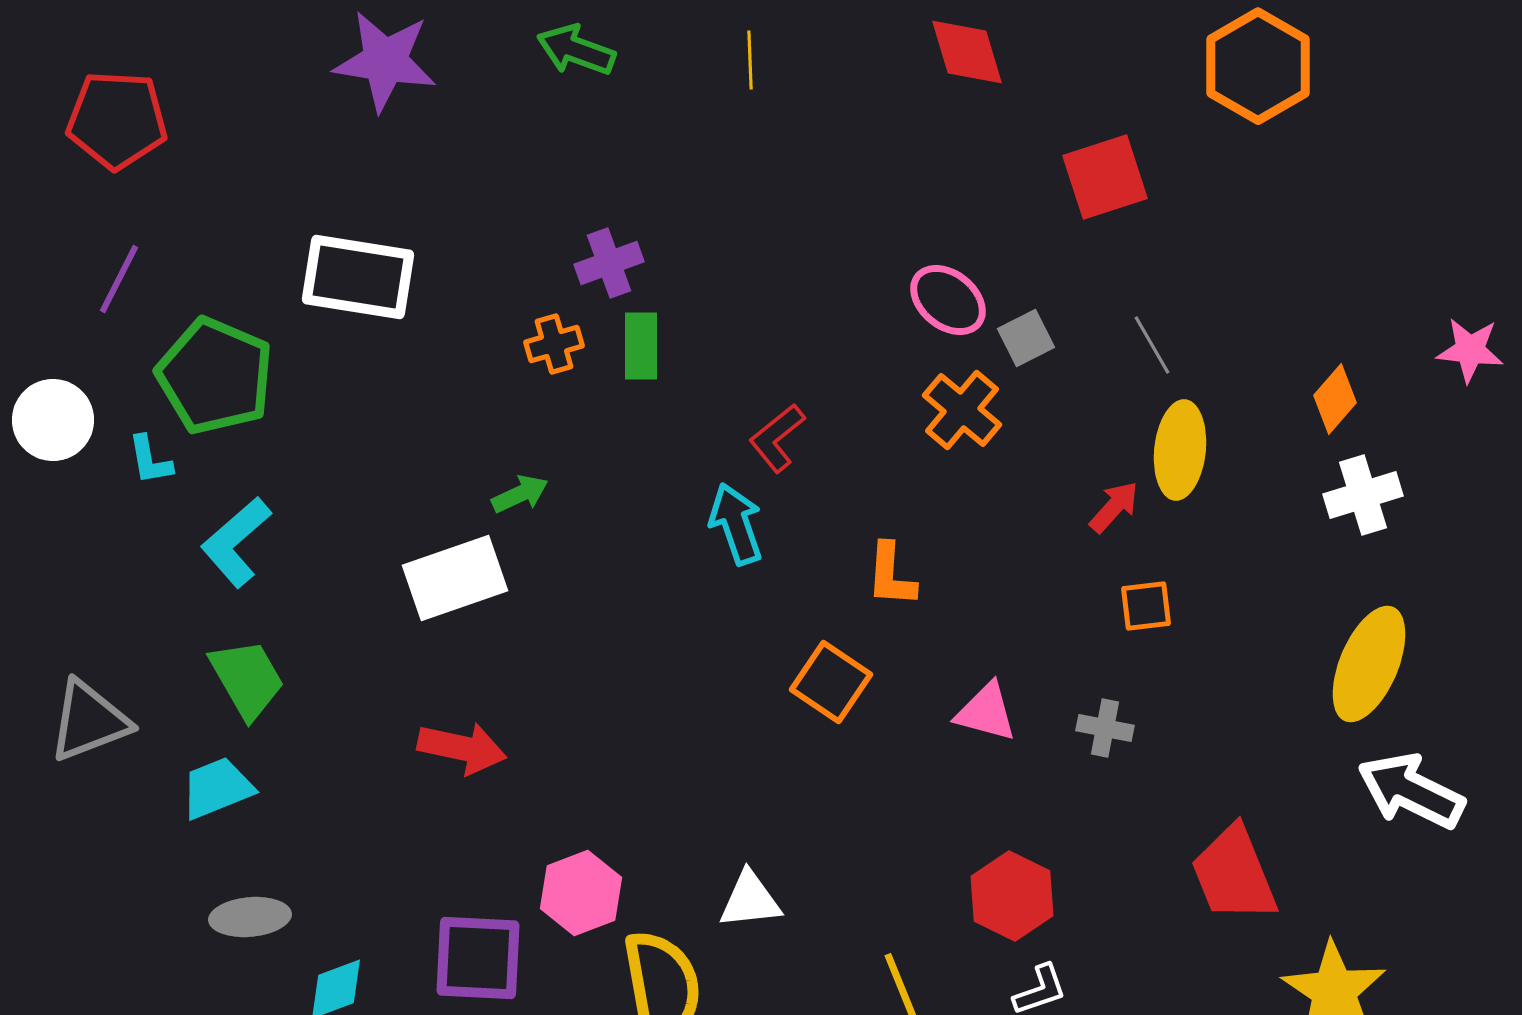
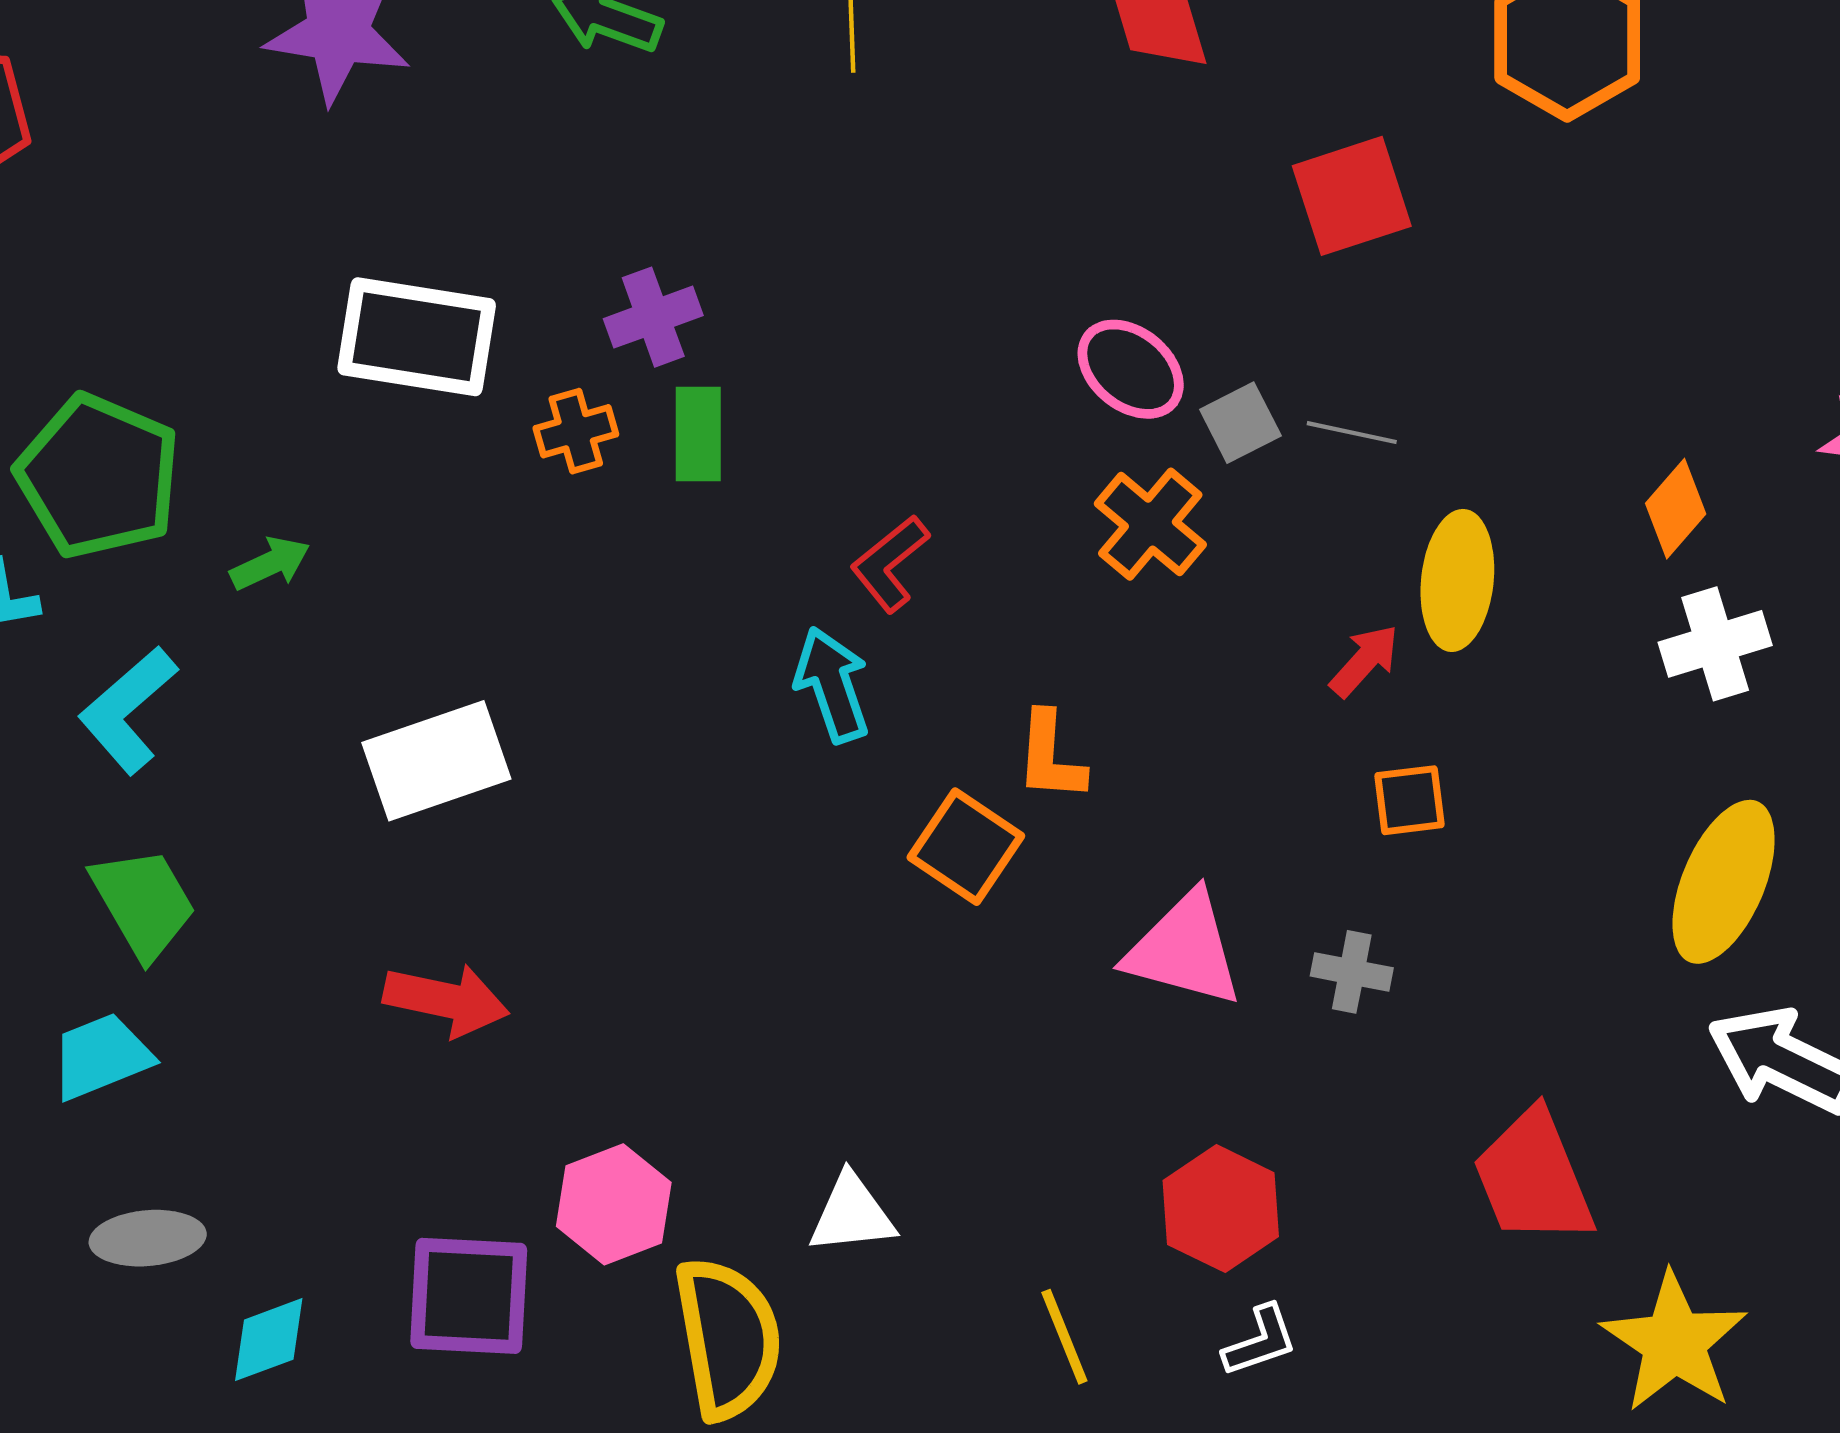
white rectangle: (358, 277) -> (417, 337), moved
gray line: (1152, 345) -> (1352, 433), moved, turned -48
green arrow: (520, 494) -> (270, 564), moved
orange square: (831, 682) -> (966, 847), moved
pink triangle: (986, 712) -> (1184, 949), size x1.4

